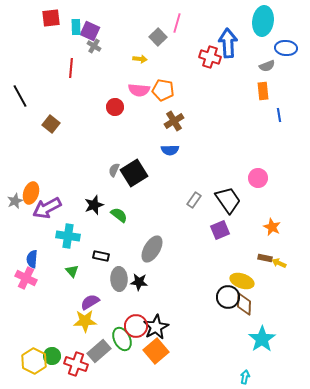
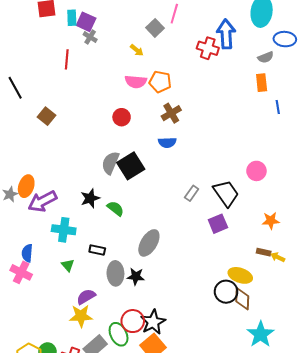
yellow arrow: (140, 59) -> (137, 50), turned 32
red circle: (115, 107) -> (122, 117), moved
gray semicircle: (114, 170) -> (110, 163), size x1.6
orange star: (272, 227) -> (271, 221), turned -30

